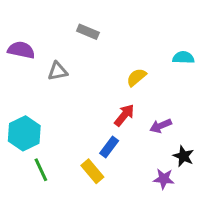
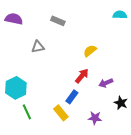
purple semicircle: (21, 50) -> (14, 19), moved
cyan semicircle: (183, 58) -> (120, 15), moved
purple star: (164, 179) -> (95, 118), moved

